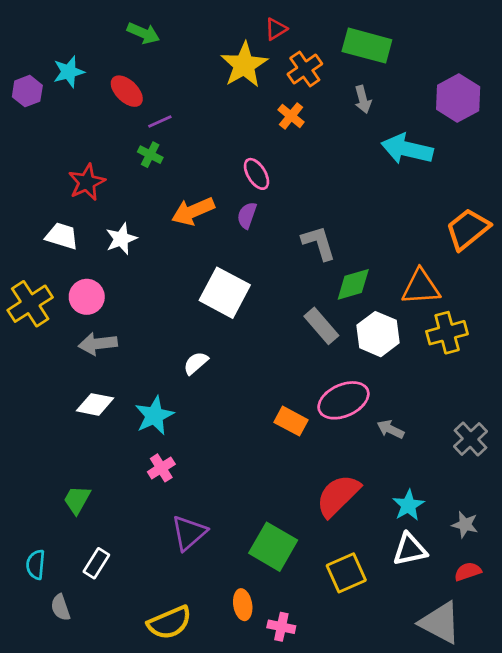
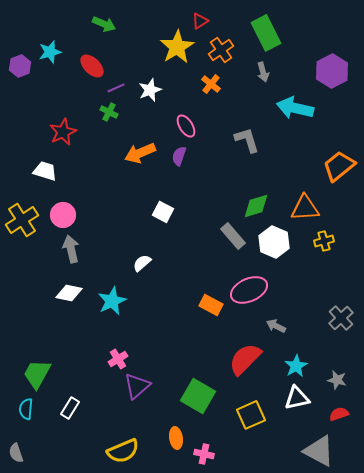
green rectangle: (367, 46) -> (266, 33), turned 48
white star: (121, 239) -> (150, 90), moved
gray L-shape: (319, 243) -> (247, 140), moved
white square: (225, 293) -> (163, 212), size x0.6
yellow cross: (447, 333) -> (324, 241), size x0.7
gray arrow: (98, 344) -> (71, 249), turned 84
gray arrow: (390, 429) -> (276, 326), moved
pink cross: (161, 468) -> (118, 359), moved
green trapezoid: (77, 500) -> (37, 374), moved, size x1.4
gray semicircle: (60, 607) -> (16, 453), moved

